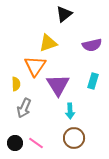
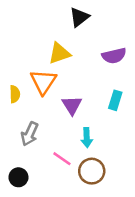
yellow semicircle: (16, 84) -> (15, 94), moved
purple triangle: (58, 85) -> (72, 105), size x0.7
pink line: (36, 143) -> (62, 159), moved

